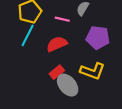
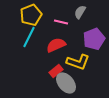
purple pentagon: (98, 38) -> (94, 39), turned -30
yellow L-shape: (92, 71) -> (78, 62), moved

